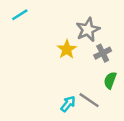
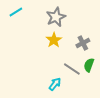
gray star: (88, 30) -> (56, 17), moved
gray line: (89, 100) -> (72, 69), moved

